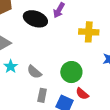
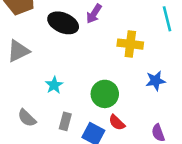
cyan star: (11, 66) -> (54, 85), moved
gray semicircle: (34, 72) -> (27, 118), moved

